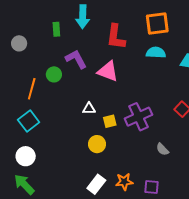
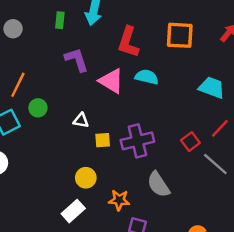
cyan semicircle: (156, 53) -> (147, 77), moved
green circle: (54, 74) -> (38, 108), moved
yellow circle: (97, 144) -> (86, 178), moved
gray semicircle: (162, 149) -> (158, 185), size x1.6
orange star: (124, 182) -> (119, 200), moved

